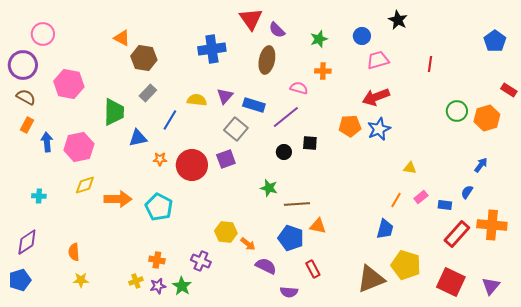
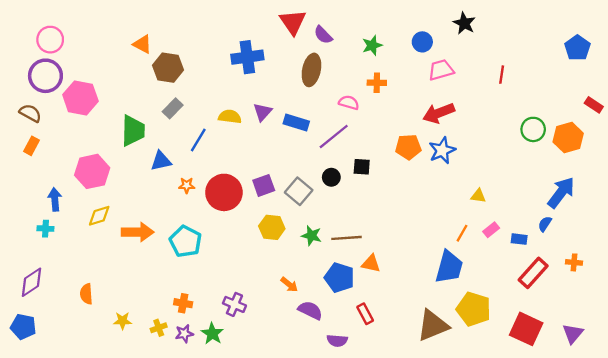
purple circle: (23, 65) -> (45, 76), moved
gray square: (236, 129) -> (299, 191), moved
blue arrow: (47, 142) -> (55, 199), moved
blue arrow: (481, 165) -> (561, 192), size x1.8
green star: (269, 188) -> (311, 236), moved
orange cross: (492, 225) -> (574, 262), size x0.5
blue trapezoid: (385, 229) -> (449, 267), size x1.4
yellow hexagon: (226, 232) -> (272, 227), moved
blue pentagon: (20, 280) -> (23, 327), turned 30
yellow star: (81, 280) -> (122, 321), moved

